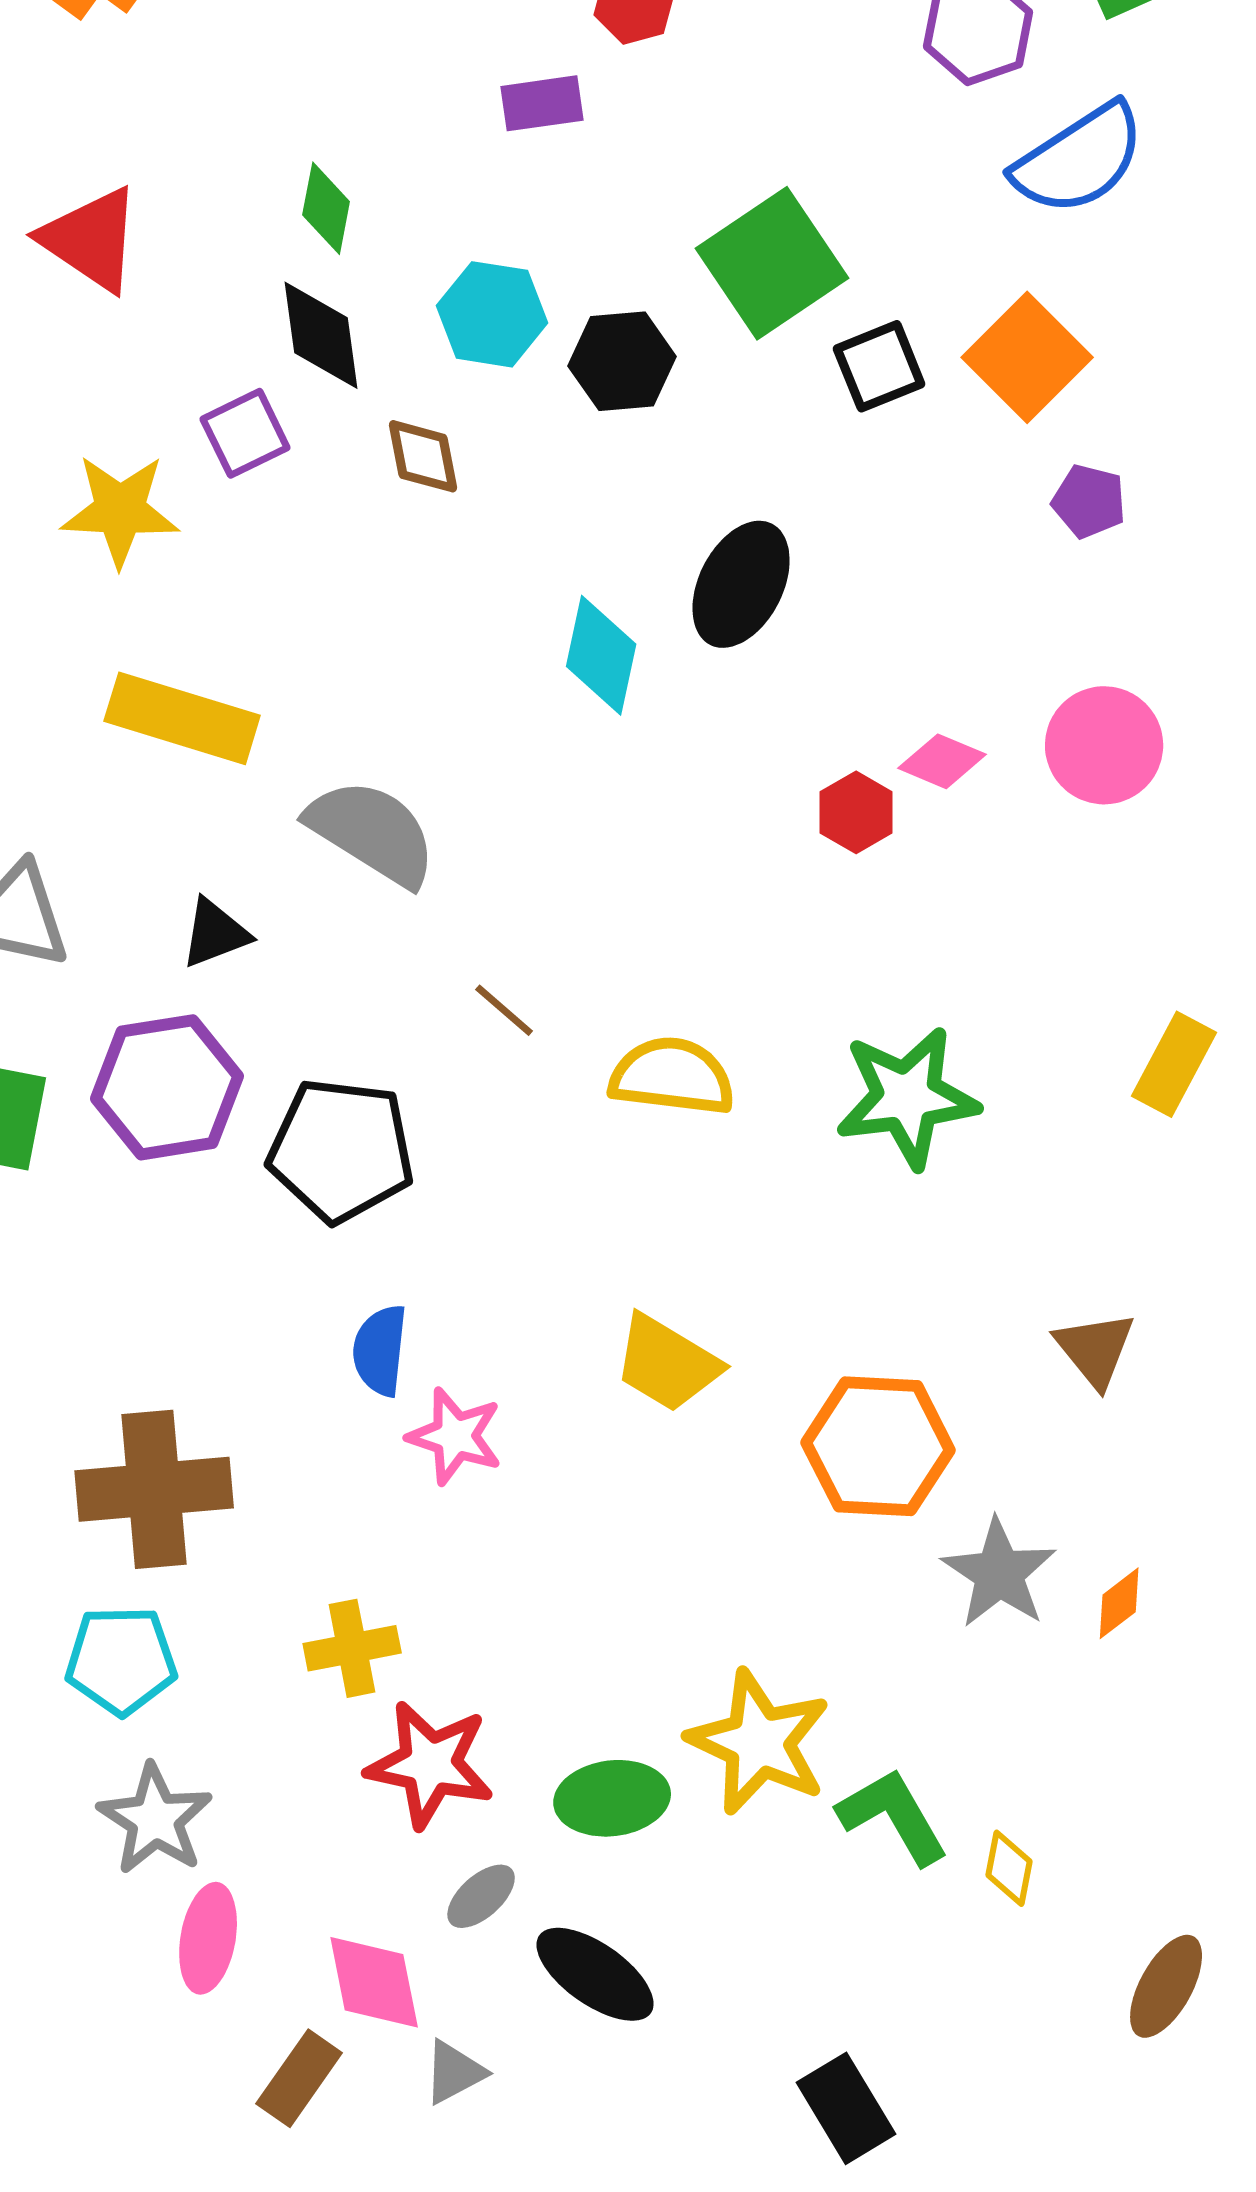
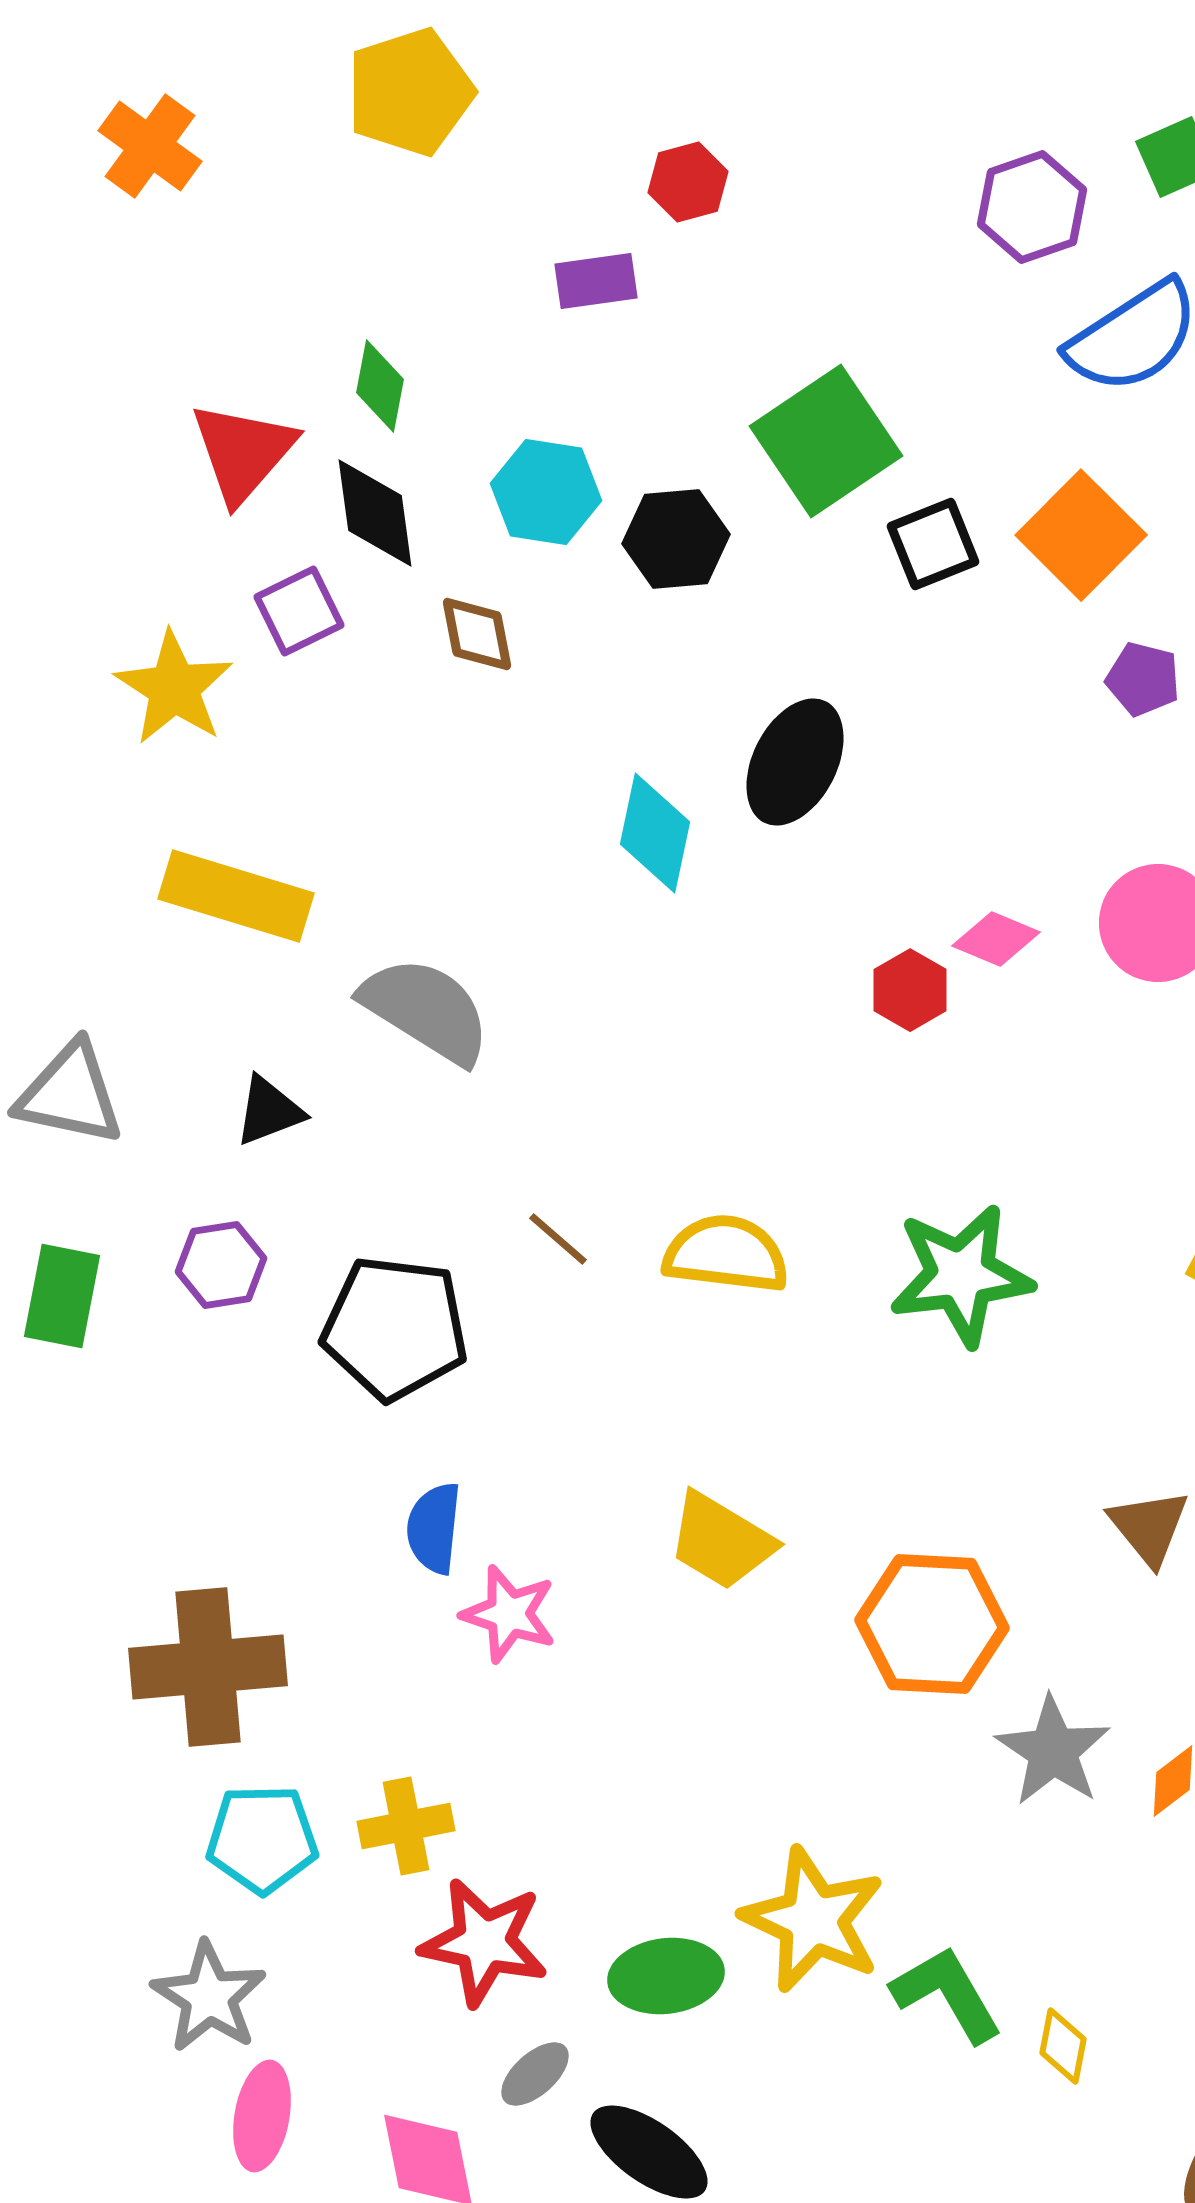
red triangle: (91, 239) -> (243, 452), moved, turned 37
yellow star: (120, 510) -> (174, 688), turned 30
brown line: (504, 1010) -> (558, 1239), moved
purple hexagon: (167, 1087) -> (221, 1265), size x0.6
cyan pentagon: (121, 1660) -> (262, 1839), moved

